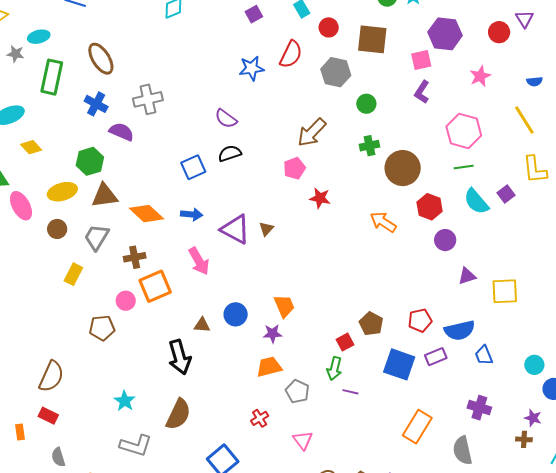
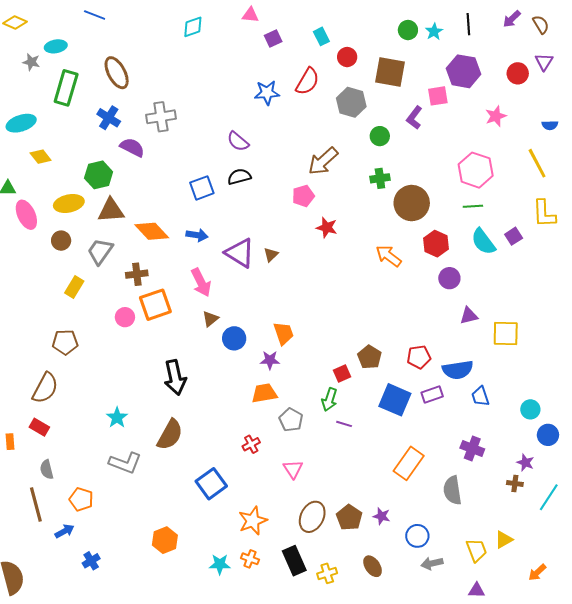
purple L-shape: (422, 92) -> (414, 118), moved
brown triangle: (202, 325) -> (210, 319), moved, turned -48
brown pentagon: (102, 328) -> (65, 342), moved

